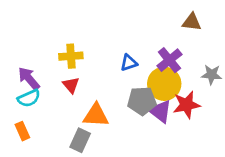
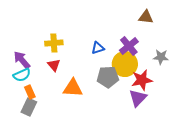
purple triangle: (160, 111) -> (138, 98), moved, turned 36
orange rectangle: (22, 131) -> (30, 92), moved
gray rectangle: (80, 140) -> (29, 107), moved

